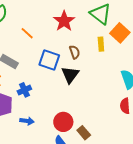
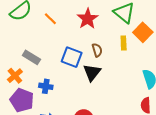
orange line: (27, 33) -> (50, 19), moved
blue cross: (24, 90) -> (46, 86), turned 32

